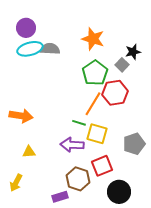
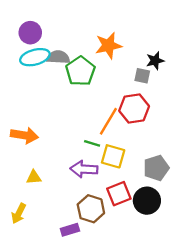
orange star: (93, 39) -> (108, 45), turned -30
gray square: (122, 65) -> (142, 76), turned -32
green pentagon: (95, 73) -> (80, 71), moved
black circle: (119, 192) -> (147, 201), moved

